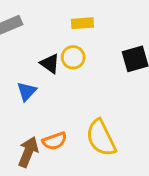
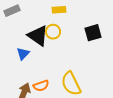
black triangle: (50, 64) -> (38, 36), size x1.6

